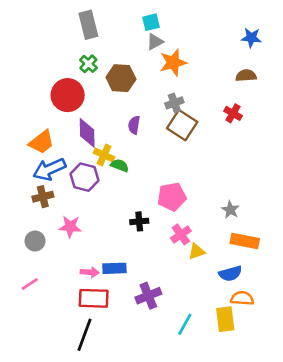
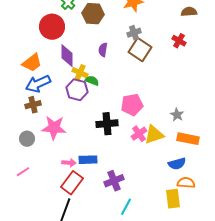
purple hexagon: (85, 177) -> (77, 90), moved
black cross: (139, 221) -> (107, 124), size x1.5
pink star: (70, 227) -> (54, 128), size x1.4
yellow triangle: (197, 251) -> (154, 135), moved, size x1.5
red rectangle: (94, 298) -> (72, 183), turned -55
cyan line: (185, 324) -> (126, 207), moved

